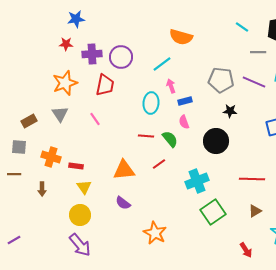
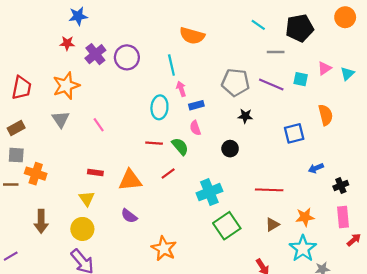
purple cross: (92, 54) -> (95, 54), turned -36
cyan line: (162, 64) -> (171, 65), turned -66
red trapezoid: (105, 85) -> (22, 88), moved
brown rectangle: (29, 121) -> (16, 128), moved
black circle: (216, 141) -> (230, 149), size x0.6
orange cross: (51, 157) -> (36, 174), moved
red rectangle: (76, 166) -> (95, 172), moved
brown arrow: (42, 189) -> (41, 221), moved, size x1.5

